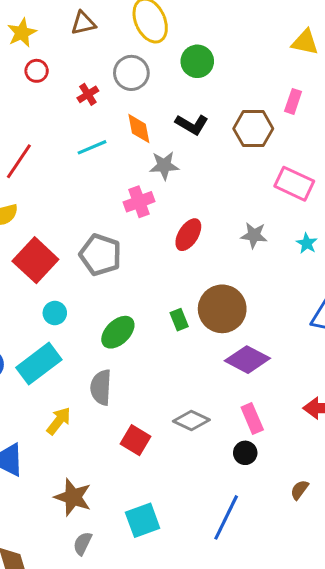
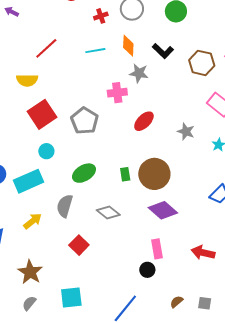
gray diamond: (191, 420) -> (108, 212), moved

